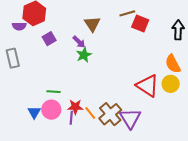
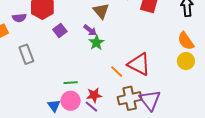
purple semicircle: (19, 26) -> (19, 18), moved
red triangle: (148, 86) -> (139, 64), moved
orange line: (90, 113) -> (117, 72), moved
brown cross: (110, 114) -> (130, 98), turned 35
purple line: (71, 118) -> (91, 107), turned -48

